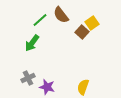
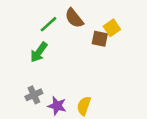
brown square: (82, 32) -> (100, 39), turned -32
yellow semicircle: (83, 87) -> (84, 106), moved

